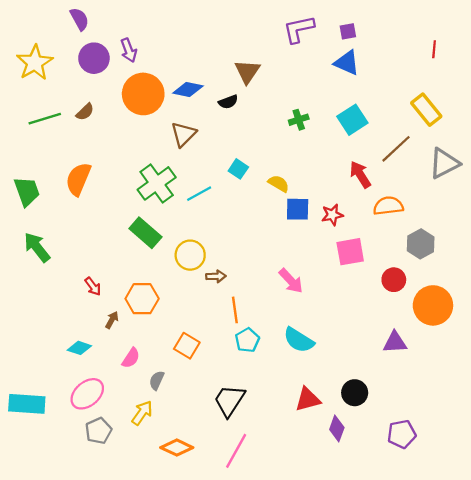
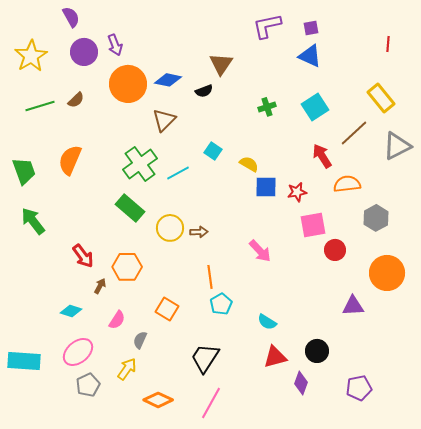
brown arrow: (216, 276) -> (199, 232), moved
red circle: (394, 280) -> (335, 250), moved
red arrow: (93, 286) -> (83, 256), size x1.4
cyan semicircle: (299, 340) -> (267, 322), moved, size x0.7

